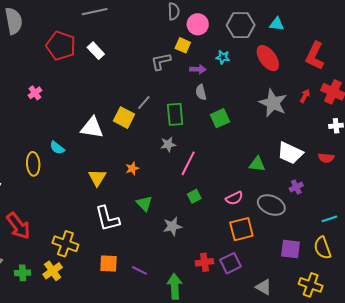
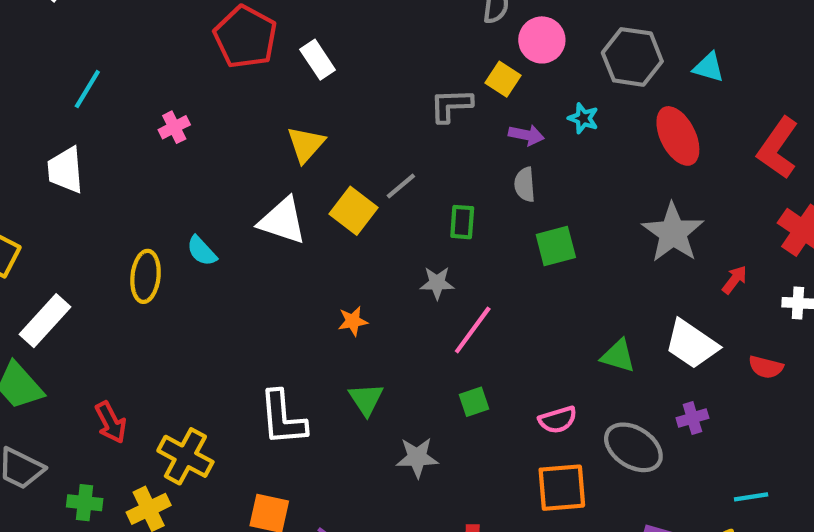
red arrow: (305, 96) -> (735, 280), moved
green rectangle: (175, 114) -> (462, 222), size x0.7
yellow triangle: (97, 178) -> (306, 144), moved
red arrow: (18, 226) -> (111, 422), moved, size x0.7

